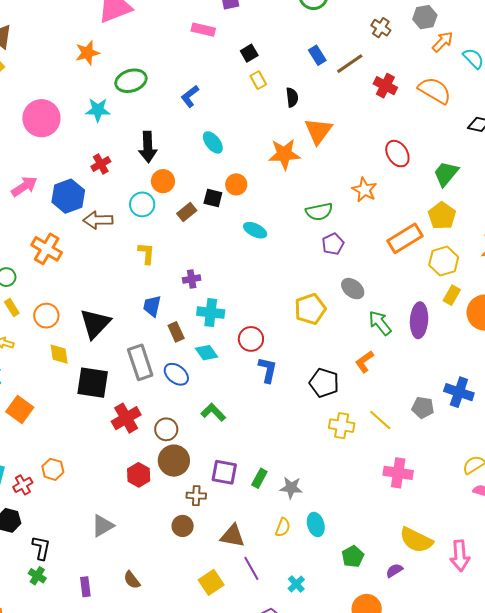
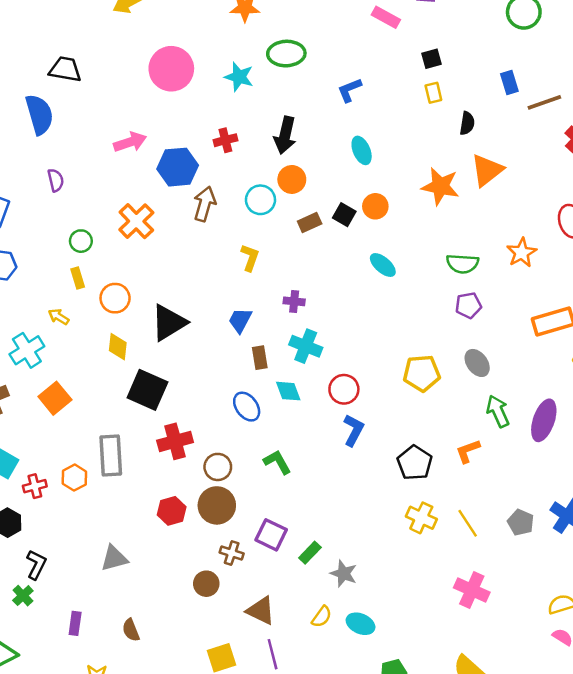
brown arrow: (98, 220) -> (205, 204), turned 92
gray rectangle: (140, 362) -> (111, 455), moved
cyan ellipse: (316, 524) -> (361, 624), turned -65

